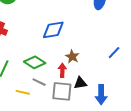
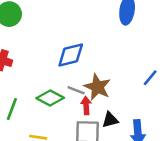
brown star: (72, 57) -> (97, 87), size x1.5
gray line: (39, 82) -> (76, 90), moved

